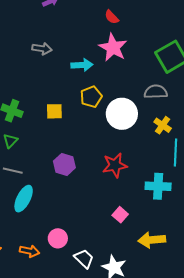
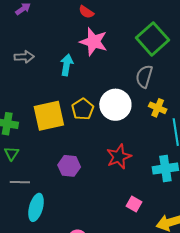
cyan arrow: (82, 65) -> (67, 65), turned -65
gray semicircle: (156, 92) -> (144, 76), turned -60
yellow pentagon: (91, 97) -> (83, 109), moved
yellow square: (54, 111) -> (49, 116), size x1.8

